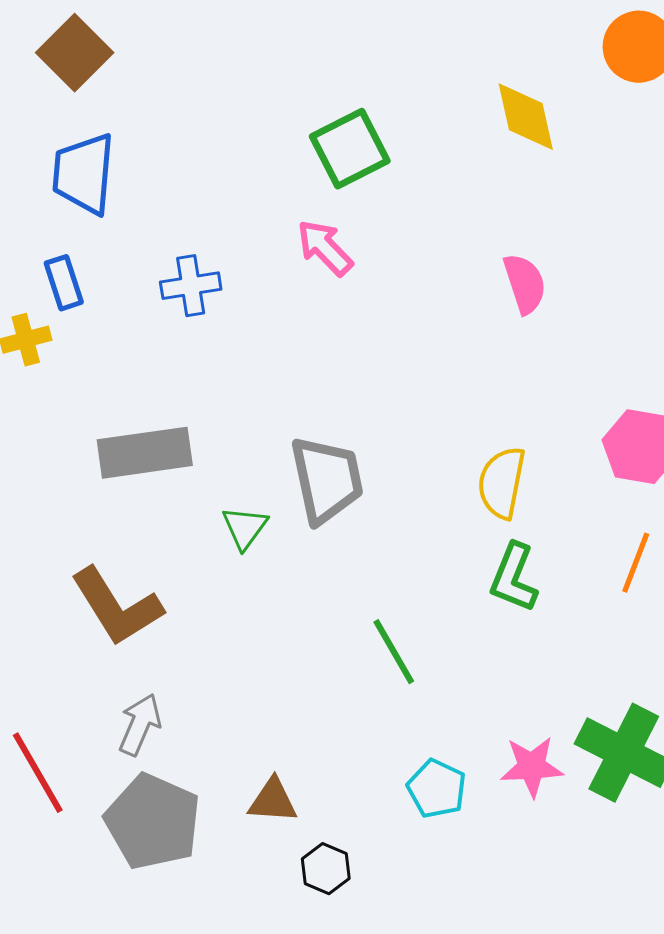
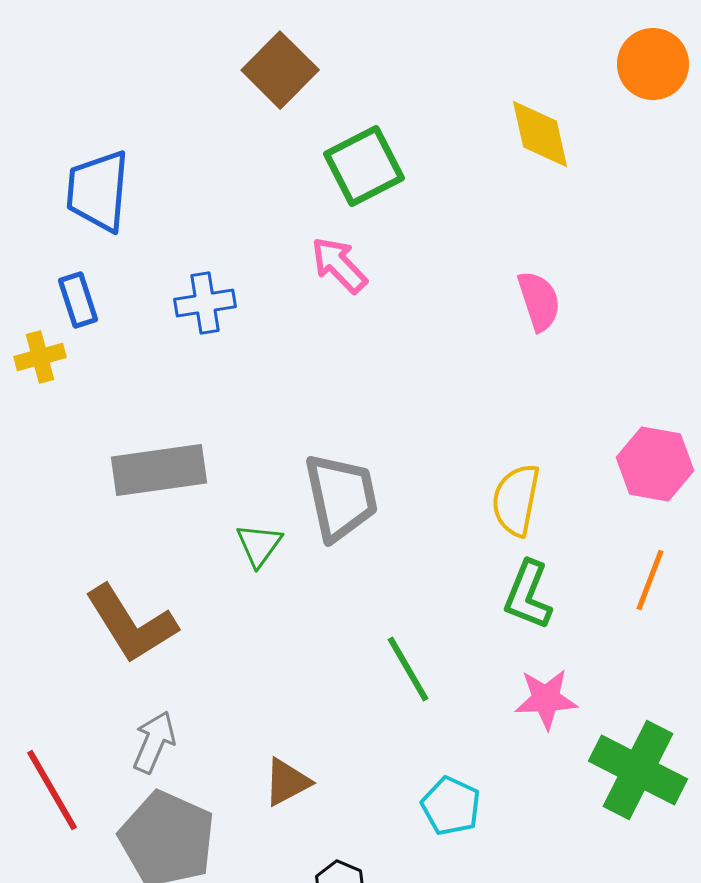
brown square: (75, 53) -> (280, 70), moved
pink star: (532, 767) -> (546, 699), moved
brown triangle: (273, 801) -> (287, 782), moved, turned -32

